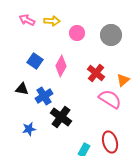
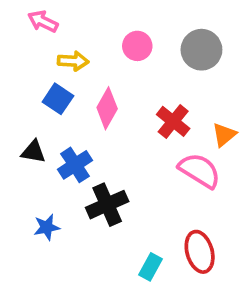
yellow arrow: (52, 21) -> (73, 61), moved
black cross: (61, 117) -> (107, 205), turned 30

